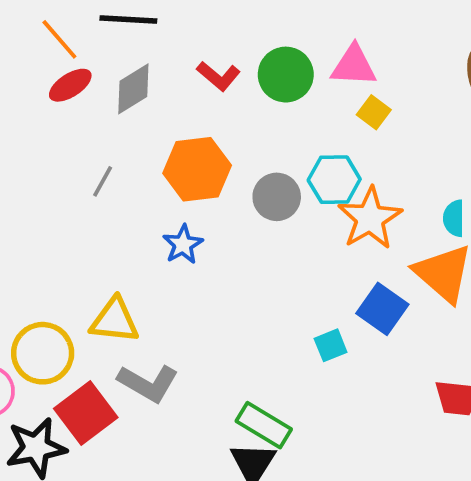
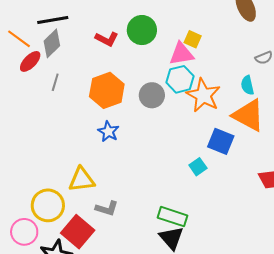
pink triangle: (354, 66) -> (182, 54), moved
gray diamond: (133, 89) -> (52, 43), moved
gray line: (103, 181) -> (55, 82), moved
gray L-shape: (148, 383) -> (107, 208), size x0.7

